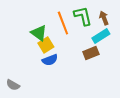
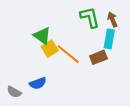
orange line: (63, 23) -> (68, 54), moved, turned -30
cyan rectangle: (101, 36) -> (109, 39), turned -48
blue semicircle: (50, 60) -> (38, 83), moved

